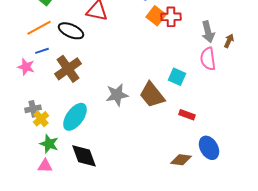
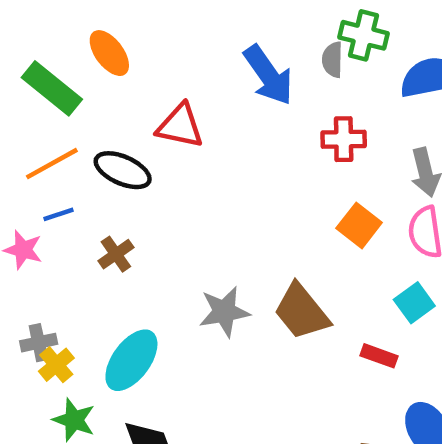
orange square: (156, 16) -> (359, 225), moved
brown cross: (68, 69) -> (116, 254), size x0.6
cyan square: (177, 77) -> (414, 303), moved, turned 30

